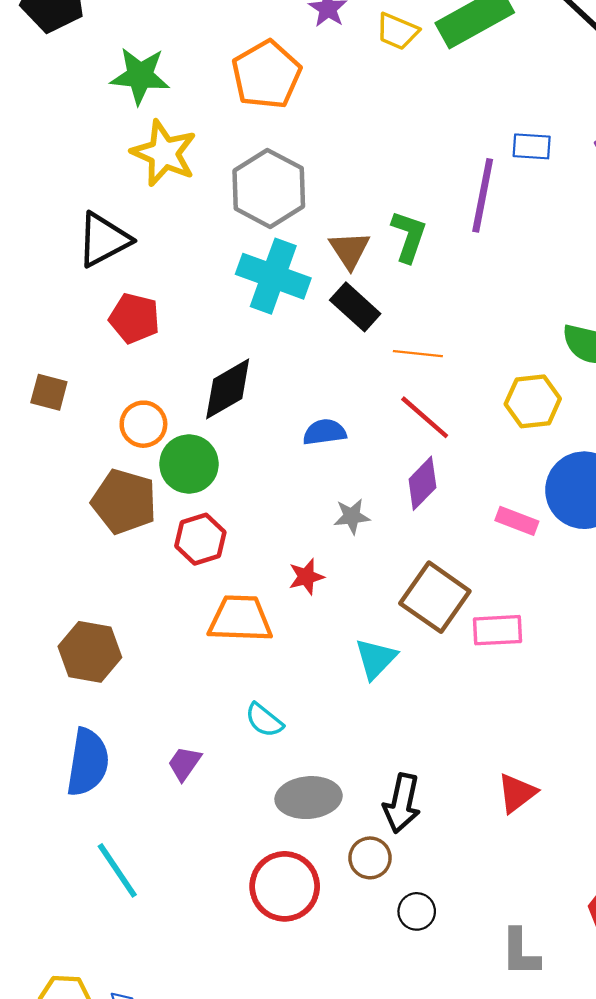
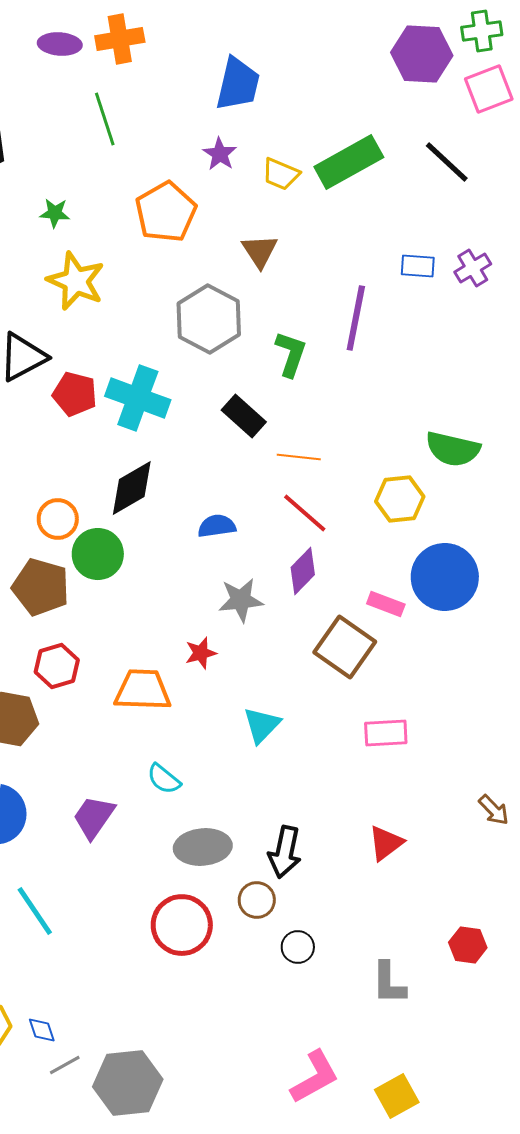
green star: (140, 76) -> (55, 213), size x0.6
blue rectangle: (532, 146) -> (418, 266), moved
gray hexagon: (269, 188) -> (209, 319), moved
brown triangle: (350, 250) -> (260, 251), moved
cyan cross: (273, 276) -> (138, 398), moved
red pentagon: (134, 318) -> (75, 394), moved
gray star: (352, 516) -> (241, 600), size x1.4
red hexagon: (200, 539) -> (57, 666), moved
brown square: (435, 597) -> (345, 647), moved
pink rectangle: (498, 630) -> (386, 733), moved
purple trapezoid: (184, 763) -> (94, 817), size x1.4

